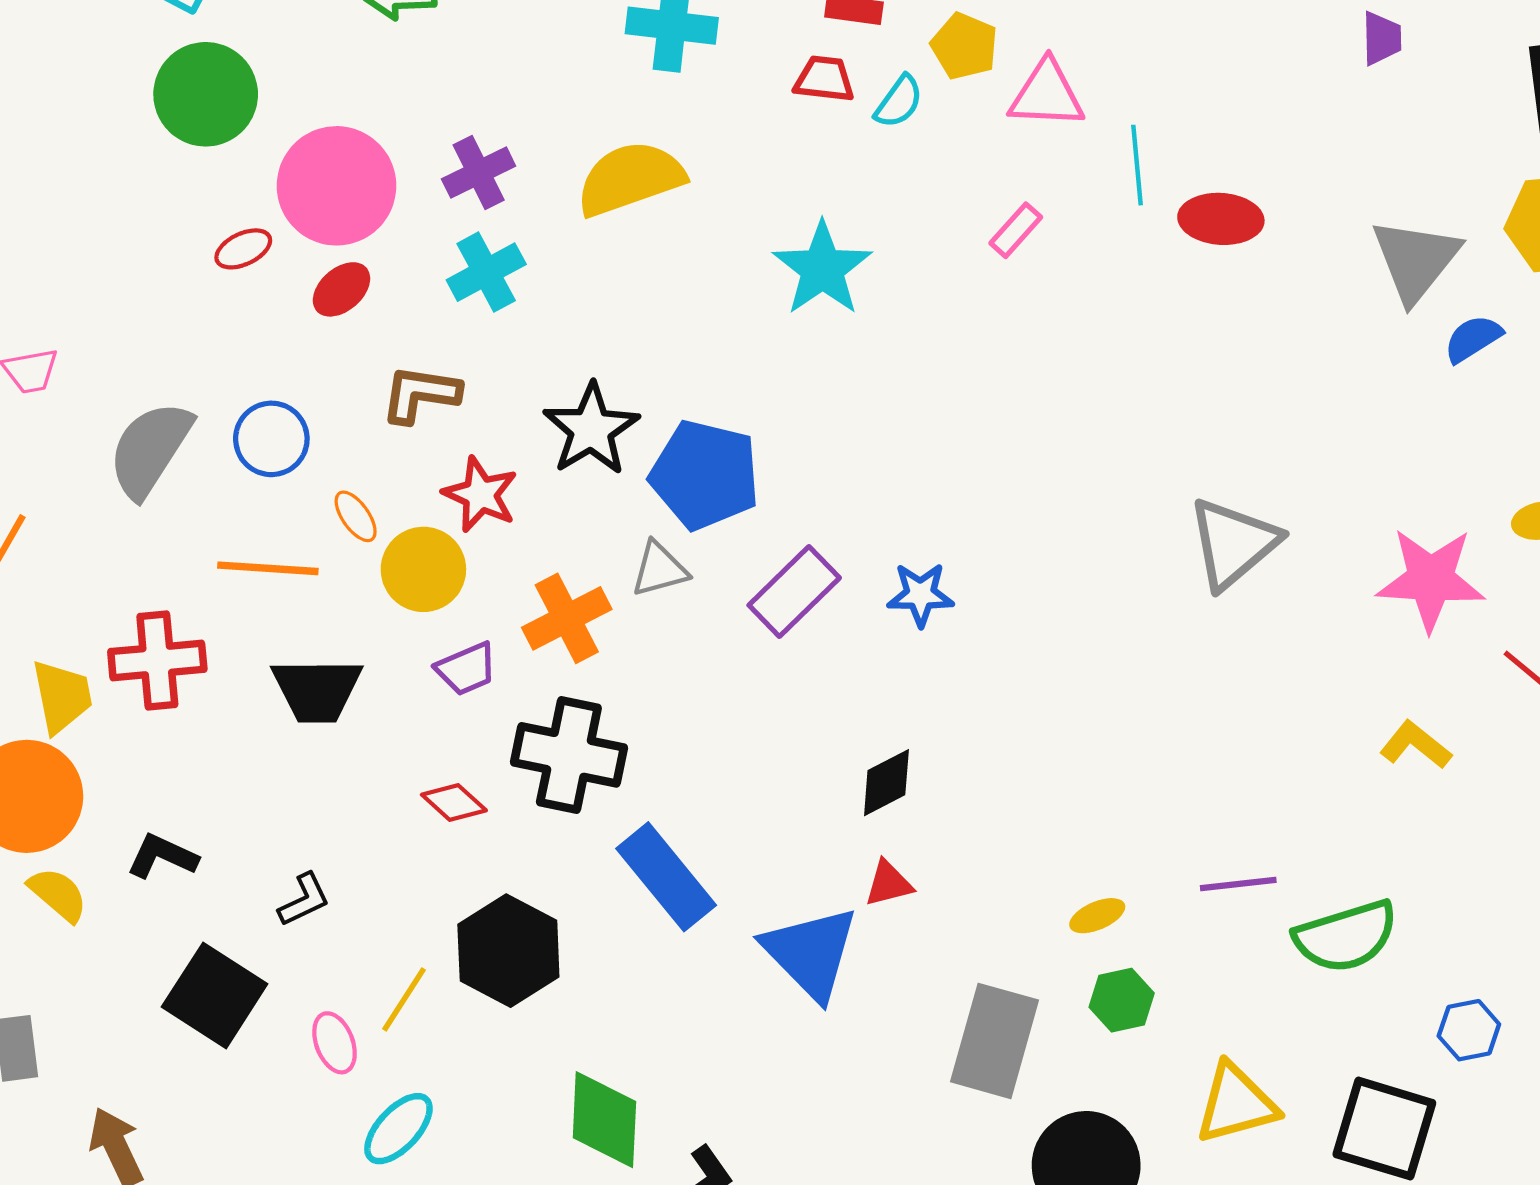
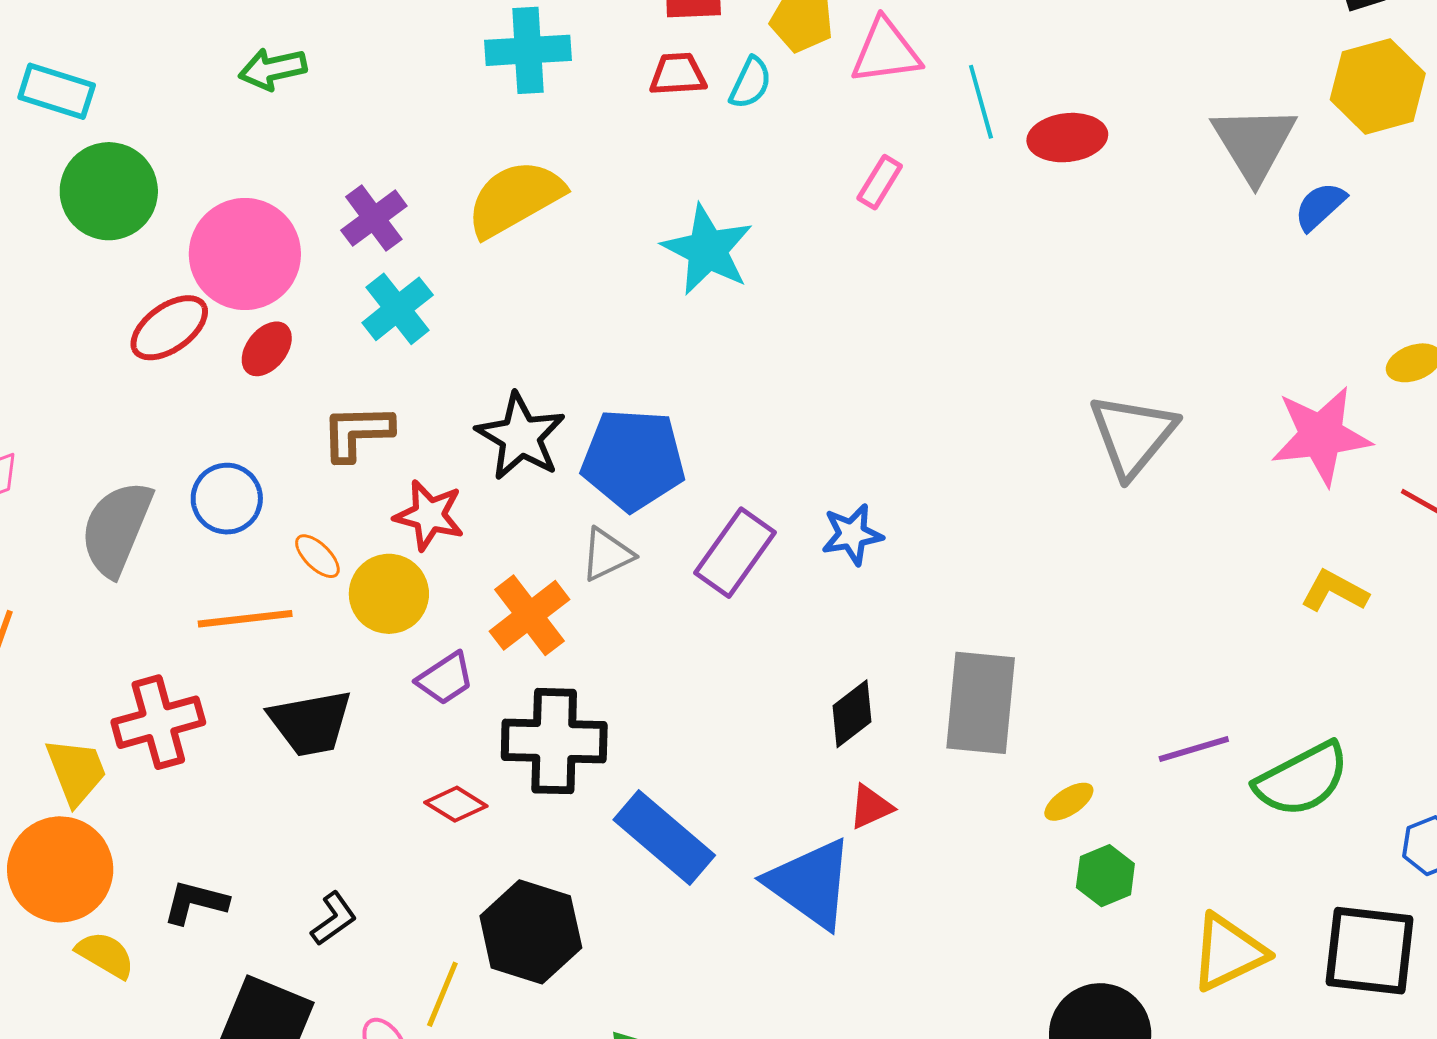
red ellipse: (243, 249) -> (169, 328), size x1.5
gray rectangle: (995, 1041) -> (981, 703), moved

